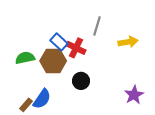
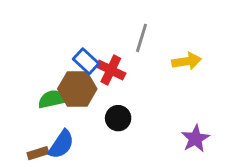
green semicircle: (25, 58) -> (52, 99), moved
brown rectangle: (26, 105) -> (38, 153), turned 32

